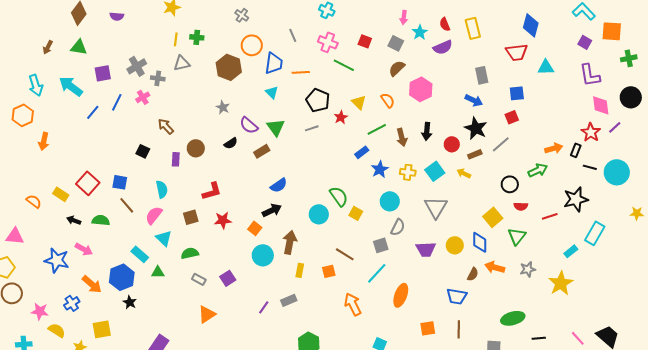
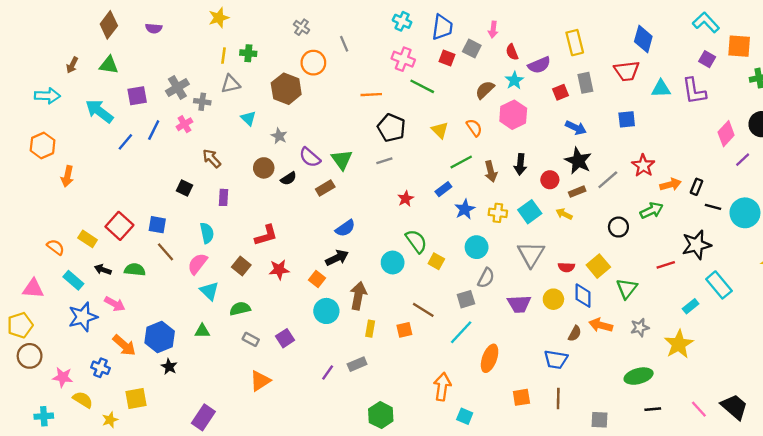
red semicircle: (445, 24) -> (512, 52), moved
cyan star: (420, 32) -> (514, 80), moved
gray line: (293, 35) -> (344, 44), moved
gray square: (396, 43) -> (472, 48), moved
blue trapezoid: (274, 63) -> (442, 27), moved
gray rectangle: (482, 75) -> (585, 83), moved
purple L-shape: (590, 75) -> (694, 91), moved
cyan arrow: (36, 85) -> (47, 96), moved, turned -70
cyan triangle: (272, 92) -> (248, 118), moved
pink diamond: (601, 105) -> (726, 134), turned 50
red star: (341, 117) -> (406, 199), moved
red square: (512, 117) -> (561, 92), moved
red star: (591, 132) -> (643, 166), moved
brown circle: (196, 148) -> (264, 168), moved
red semicircle: (521, 206) -> (566, 267), moved
brown square: (191, 217) -> (241, 266), turned -35
cyan rectangle: (595, 233) -> (719, 285), turned -70
cyan rectangle: (140, 254) -> (73, 280), moved
blue star: (57, 260) -> (83, 317), turned -30
blue cross: (72, 303) -> (101, 368), turned -35
orange arrow: (353, 304) -> (442, 387), moved, turned 35
green ellipse: (513, 318) -> (639, 376), moved

